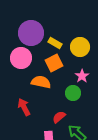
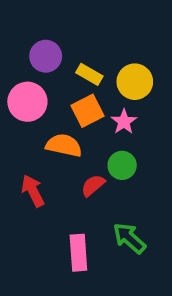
purple circle: (31, 33) -> (46, 56), size x0.7
pink star: (82, 76) -> (124, 122), moved
red semicircle: (59, 117) -> (93, 185), moved

